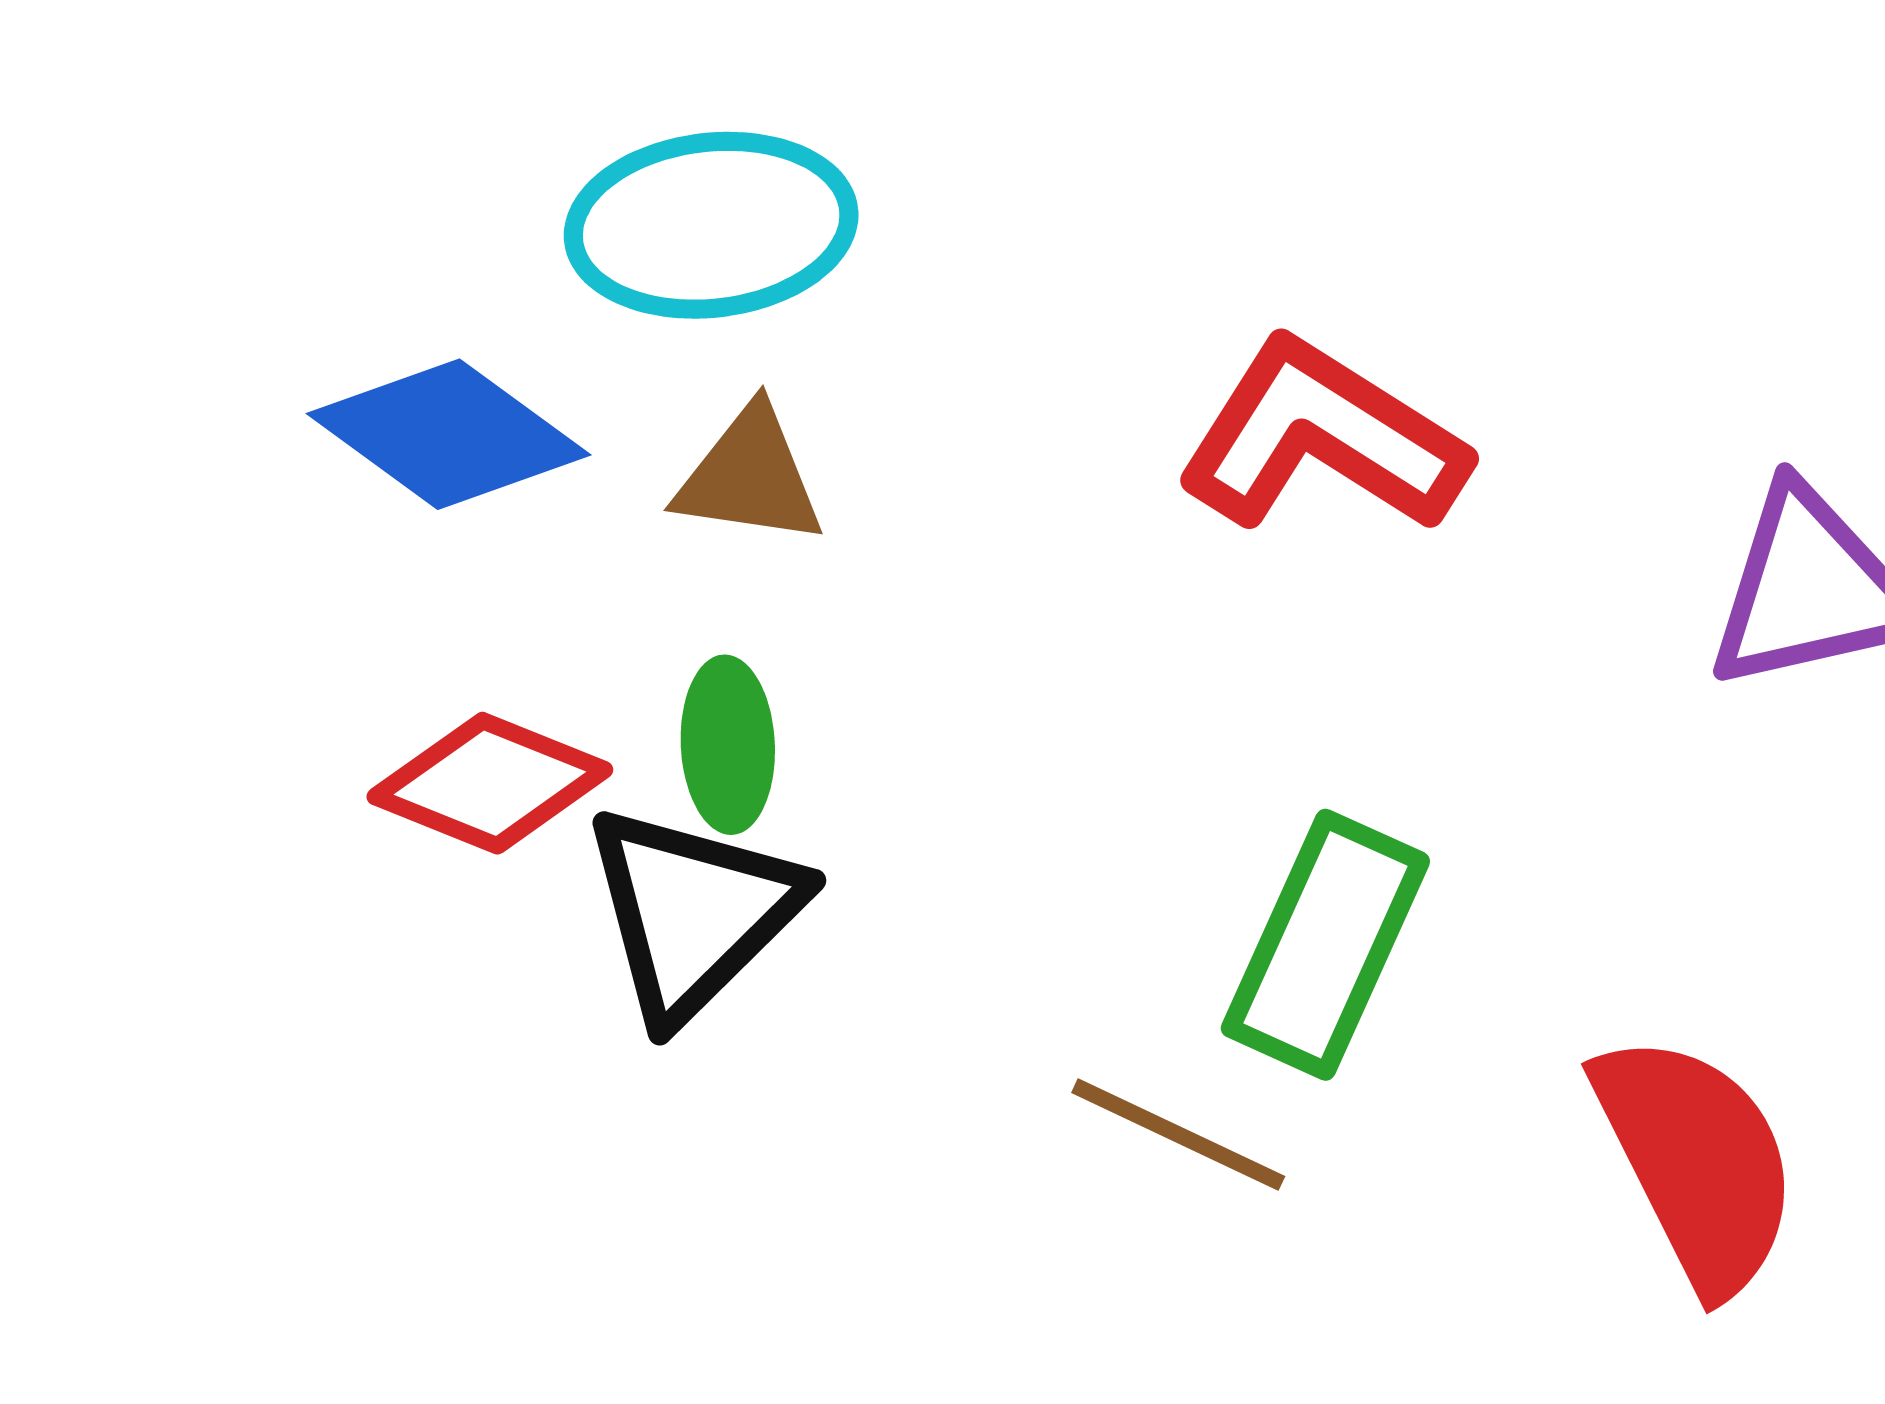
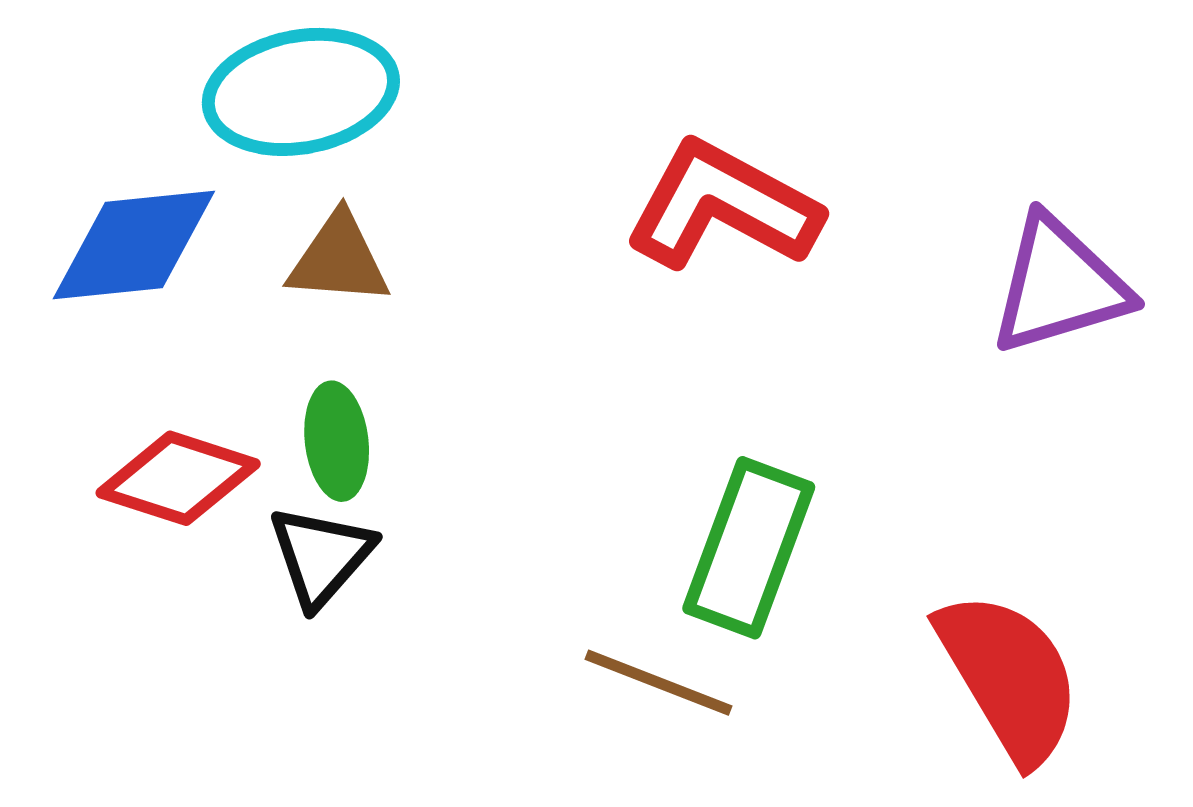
blue diamond: (449, 434) -> (134, 245), turned -38
black triangle: (693, 912) -> (321, 556), size x0.7

